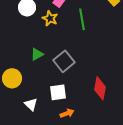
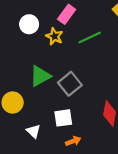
green line: (82, 19) -> (90, 37), turned 75
green triangle: (37, 54) -> (40, 76), size x1.5

